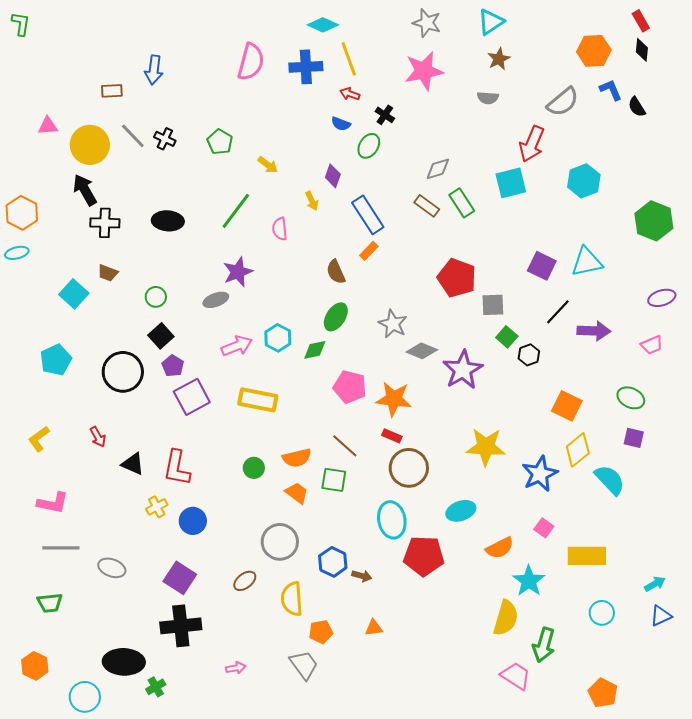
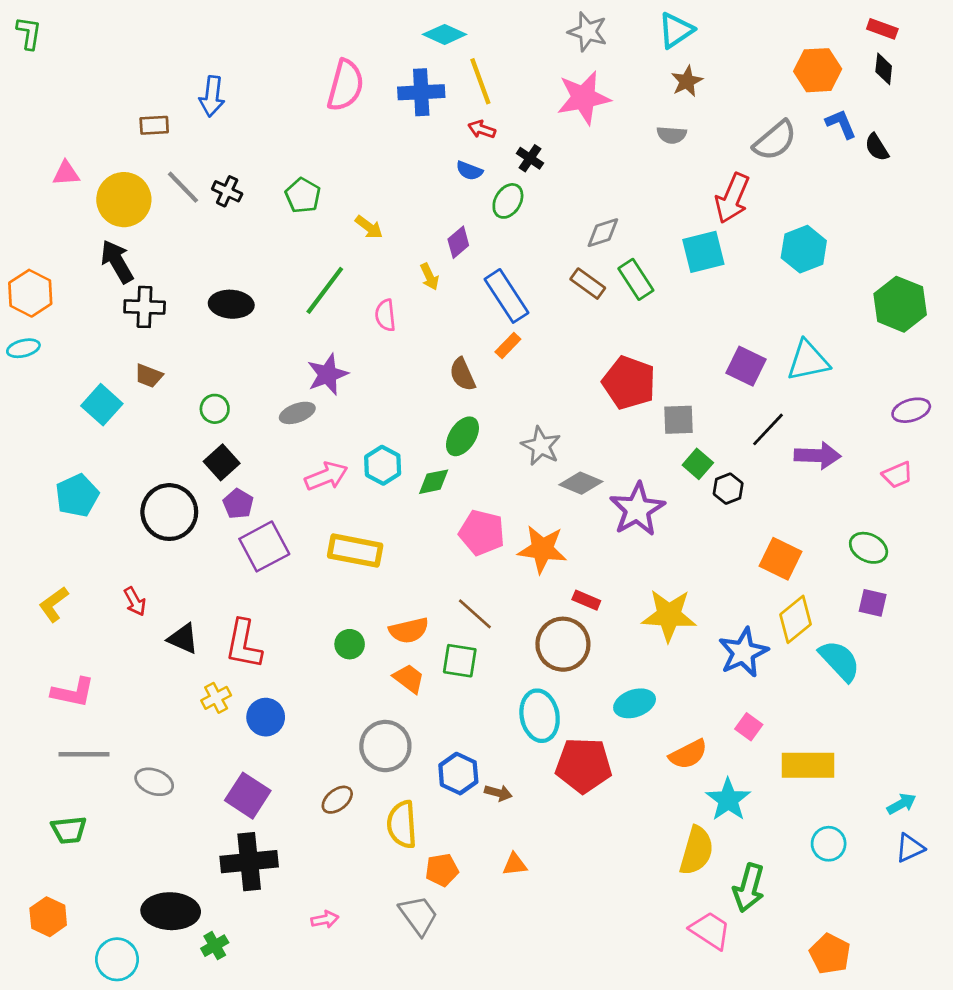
red rectangle: (641, 21) -> (882, 29), turned -40
purple diamond: (333, 176) -> (458, 242), turned 30
red rectangle: (392, 436) -> (586, 600), moved

